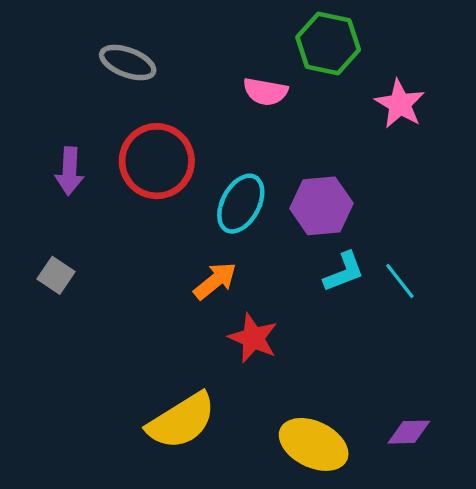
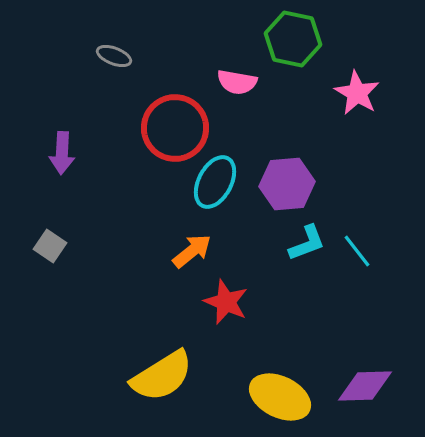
gray ellipse: (128, 62) -> (114, 56), size x0.7
red circle: (157, 161) -> (175, 128), moved
purple diamond: (409, 432) -> (365, 386), size x1.4

